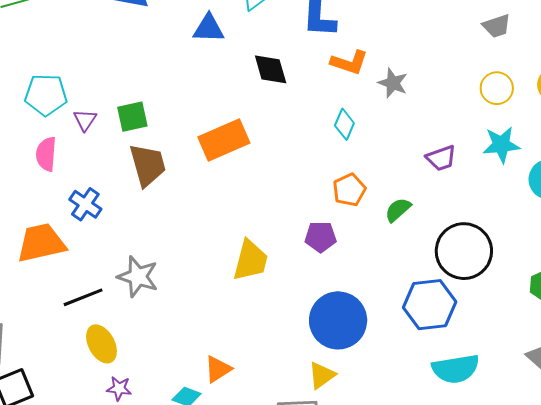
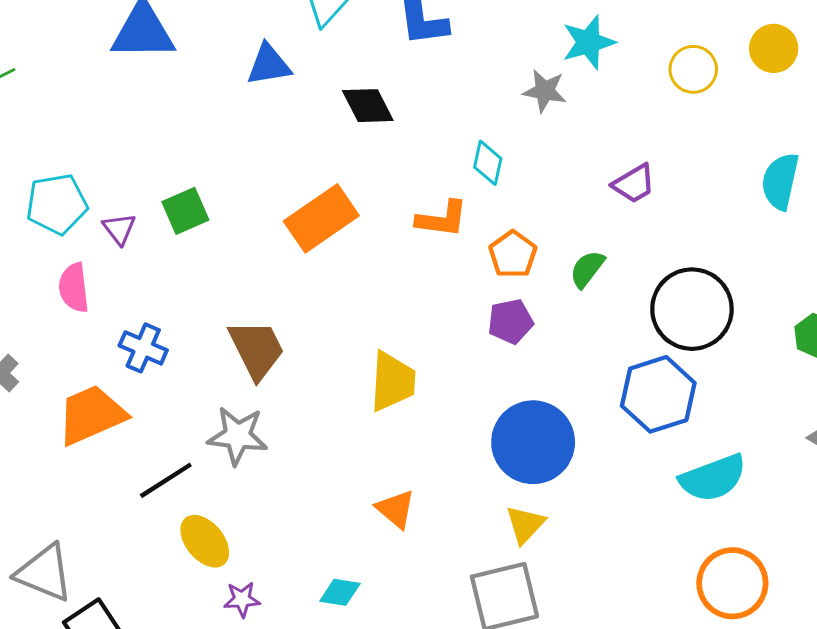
orange L-shape: (349, 63) -> (442, 219), moved
cyan star: (501, 145) -> (588, 42), moved
brown trapezoid: (148, 165) -> (257, 349), moved
purple pentagon: (321, 237) -> (510, 321), moved
orange triangle: (218, 369) -> (396, 509), moved, turned -36

